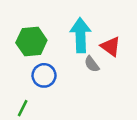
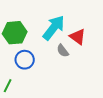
cyan arrow: (80, 35) -> (54, 28), turned 40

